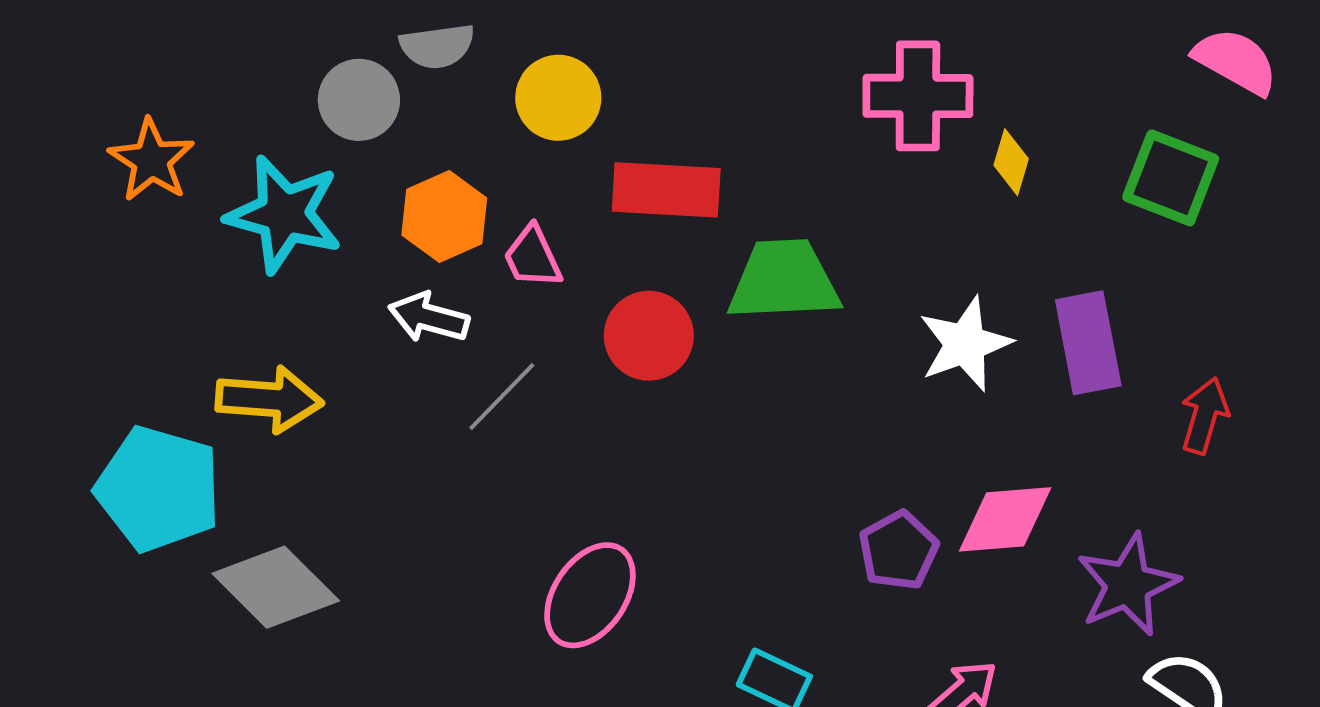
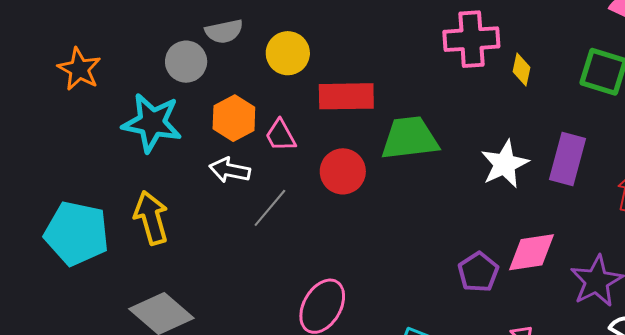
orange star: (151, 160) -> (79, 69), moved
purple rectangle: (1088, 343) -> (567, 159), turned 30
yellow arrow: (269, 399) -> (151, 218), turned -106
cyan pentagon: (158, 489) -> (77, 233), moved

